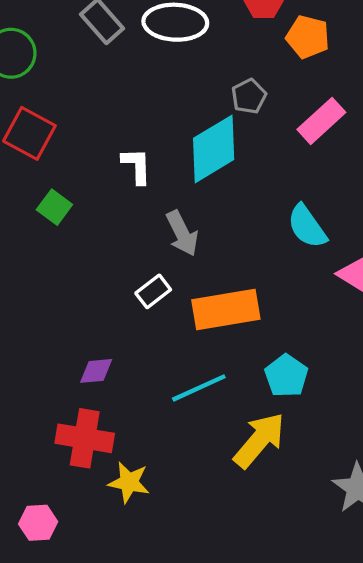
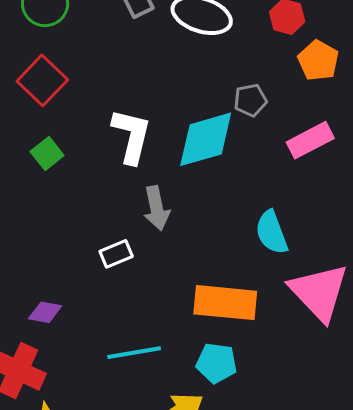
white L-shape: (137, 166) -> (132, 136), size x1.5
orange rectangle: (226, 310) -> (225, 303), moved
cyan pentagon: (286, 376) -> (216, 363), turned 30

